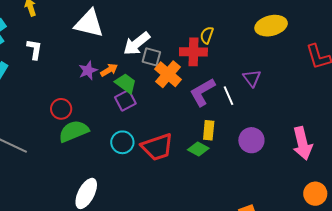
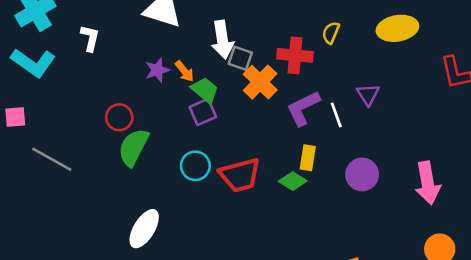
yellow semicircle: (207, 35) -> (331, 33), moved
white arrow: (137, 44) -> (222, 40), turned -64
orange arrow: (109, 70) -> (184, 71), turned 78
green semicircle: (74, 131) -> (133, 147), turned -44

